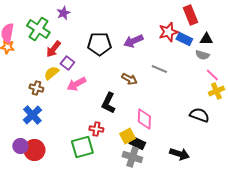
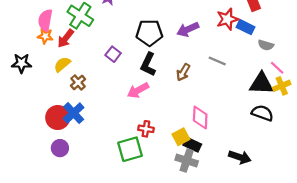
black triangle: (206, 39) -> (261, 84), moved, size x1.6
red arrow: (53, 49) -> (66, 38), moved
yellow semicircle: (51, 73) -> (62, 64), moved
brown arrow: (129, 79) -> (183, 72), turned 91
pink arrow: (76, 84) -> (138, 90), moved
brown cross: (36, 88) -> (78, 82), turned 32
black L-shape: (108, 103) -> (148, 64), moved
red circle: (34, 150) -> (58, 118), moved

